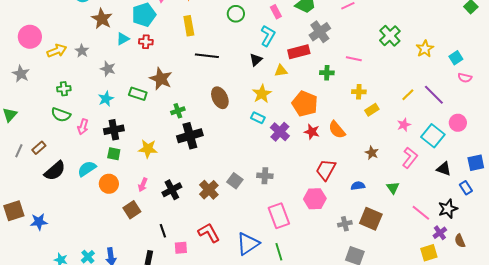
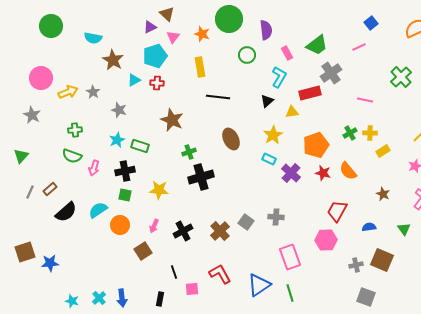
green cross: (327, 73) -> (350, 133), moved, turned -32
green rectangle: (138, 94) -> (140, 146), moved
orange pentagon: (305, 104) -> (316, 145), turned 30

